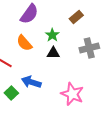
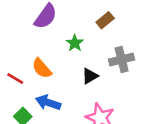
orange semicircle: (24, 43) -> (42, 68), moved
black triangle: (53, 53) -> (90, 76), moved, turned -32

